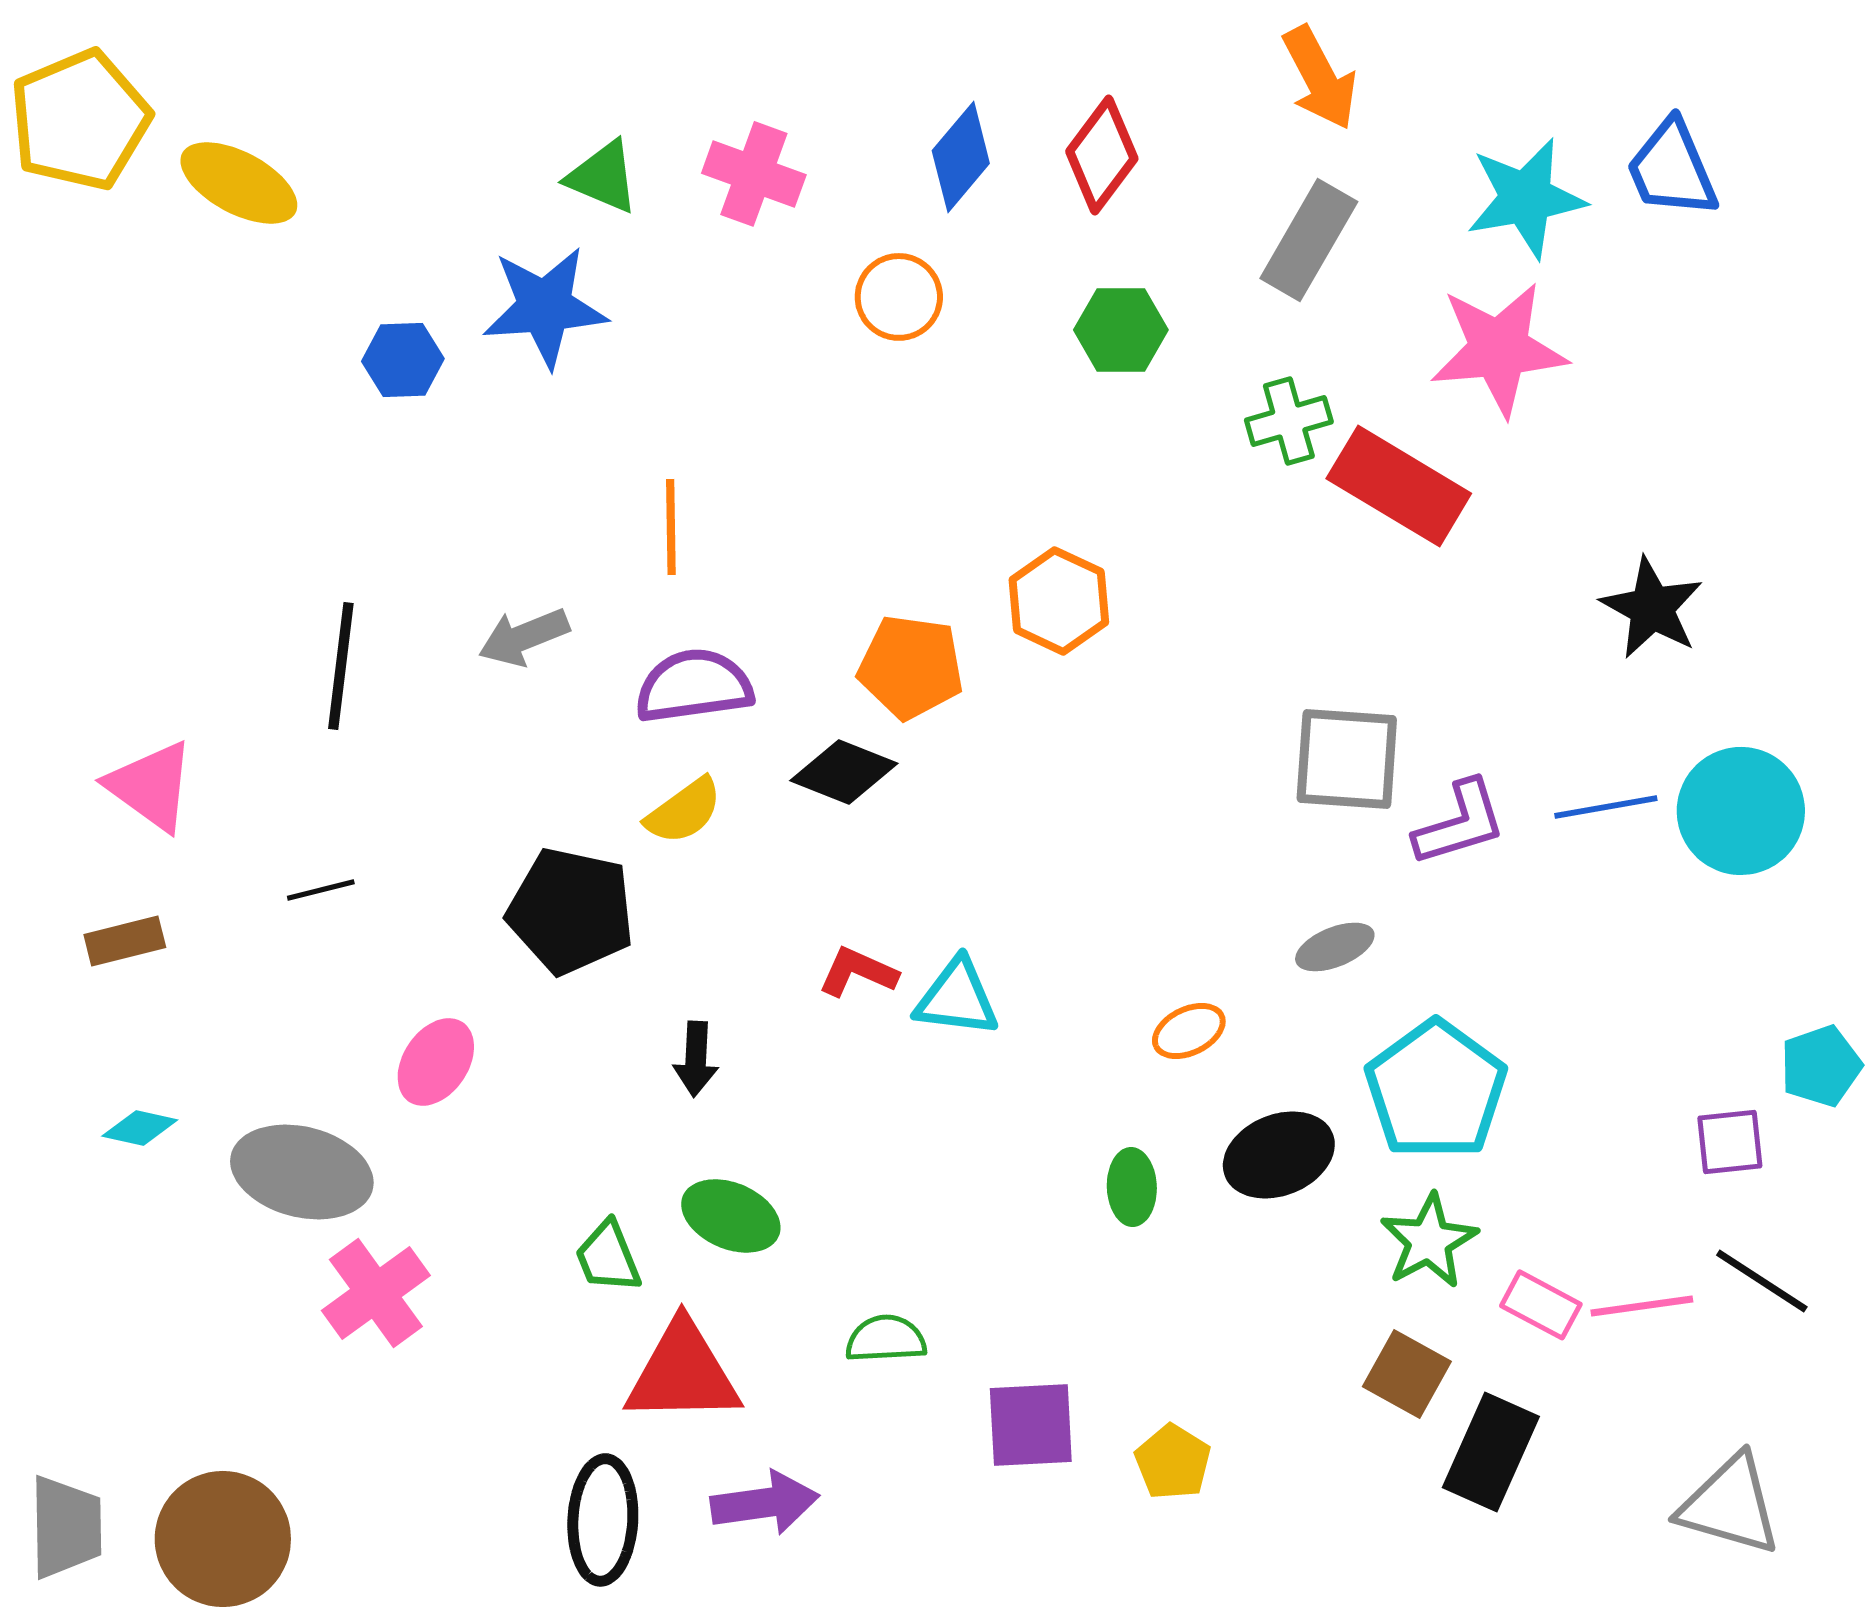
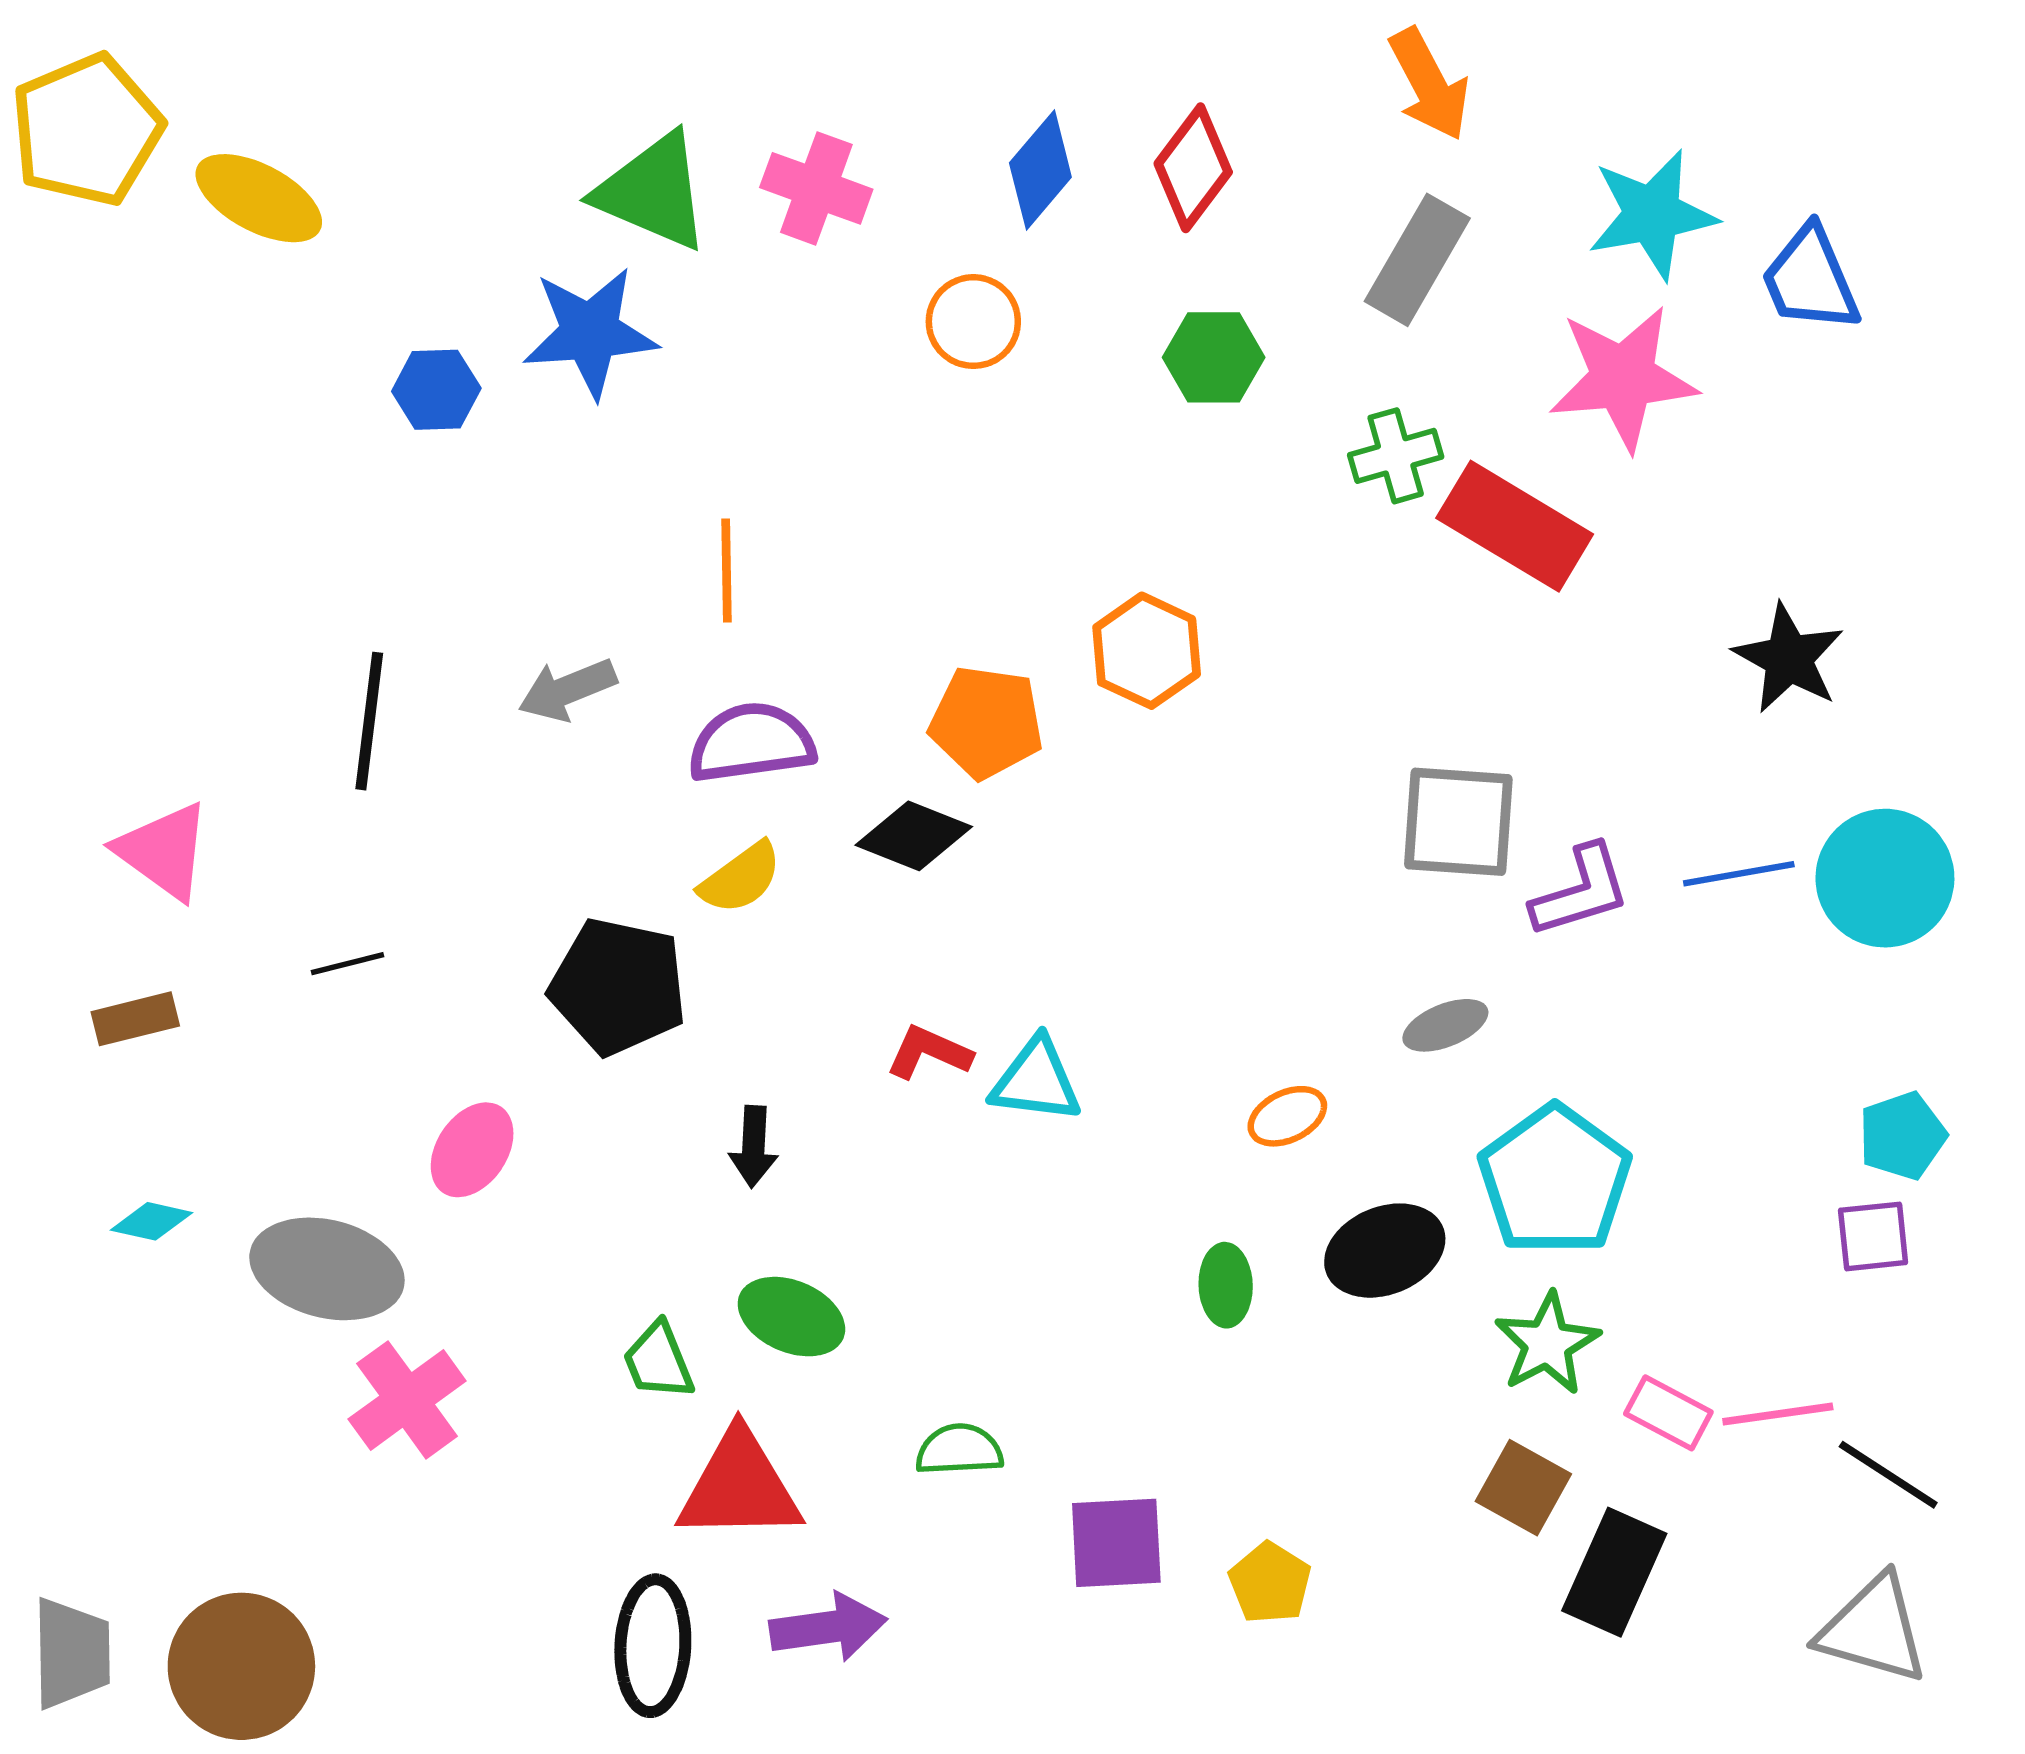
blue trapezoid: (1672, 169) -> (1810, 279), moved
green triangle: (603, 177) -> (653, 192), size x1.5
cyan pentagon: (1821, 1066) -> (1902, 1136), moved
black line: (1762, 1281) -> (1888, 1475), moved

